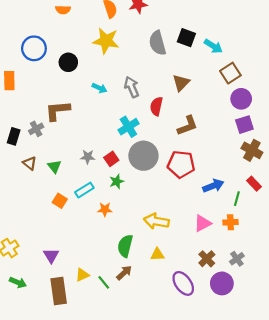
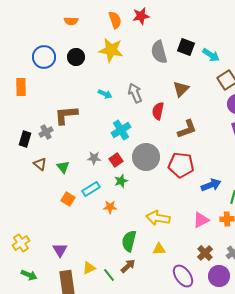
black circle: (68, 62) -> (76, 57), moved
cyan cross: (128, 127) -> (121, 130), moved

